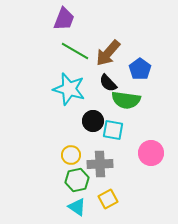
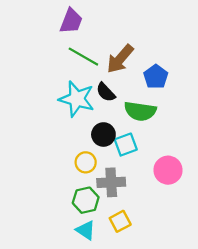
black semicircle: (108, 83) -> (106, 92), moved
cyan square: (113, 130) -> (126, 145), turned -30
yellow circle: (71, 155) -> (86, 162), moved

